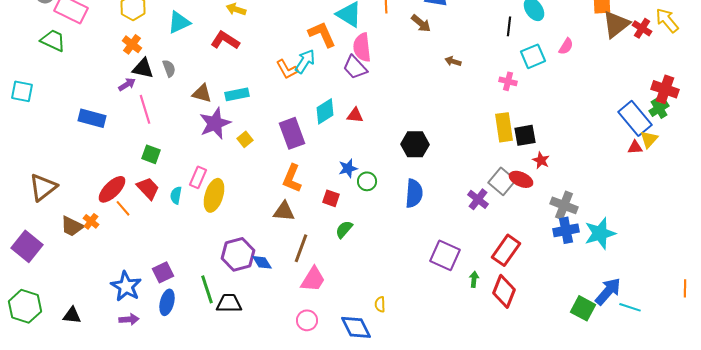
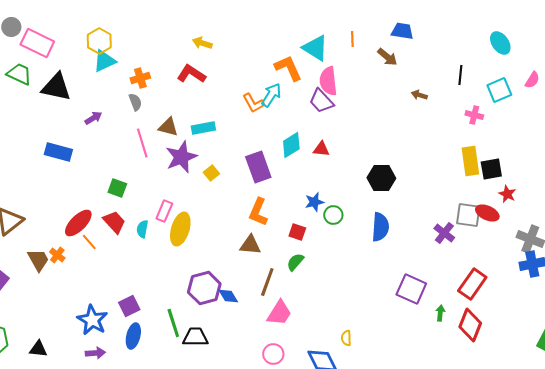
cyan triangle: (179, 22) -> (104, 61), moved
black line: (509, 26) -> (460, 75), moved
orange cross: (132, 44) -> (140, 78), moved, turned 36
black triangle: (143, 68) -> (56, 87), moved, size x1.4
pink line: (145, 109) -> (142, 143), moved
gray square: (502, 181) -> (468, 215), turned -32
brown trapezoid: (72, 226) -> (38, 260), turned -145
green semicircle: (344, 229) -> (295, 262), moved

